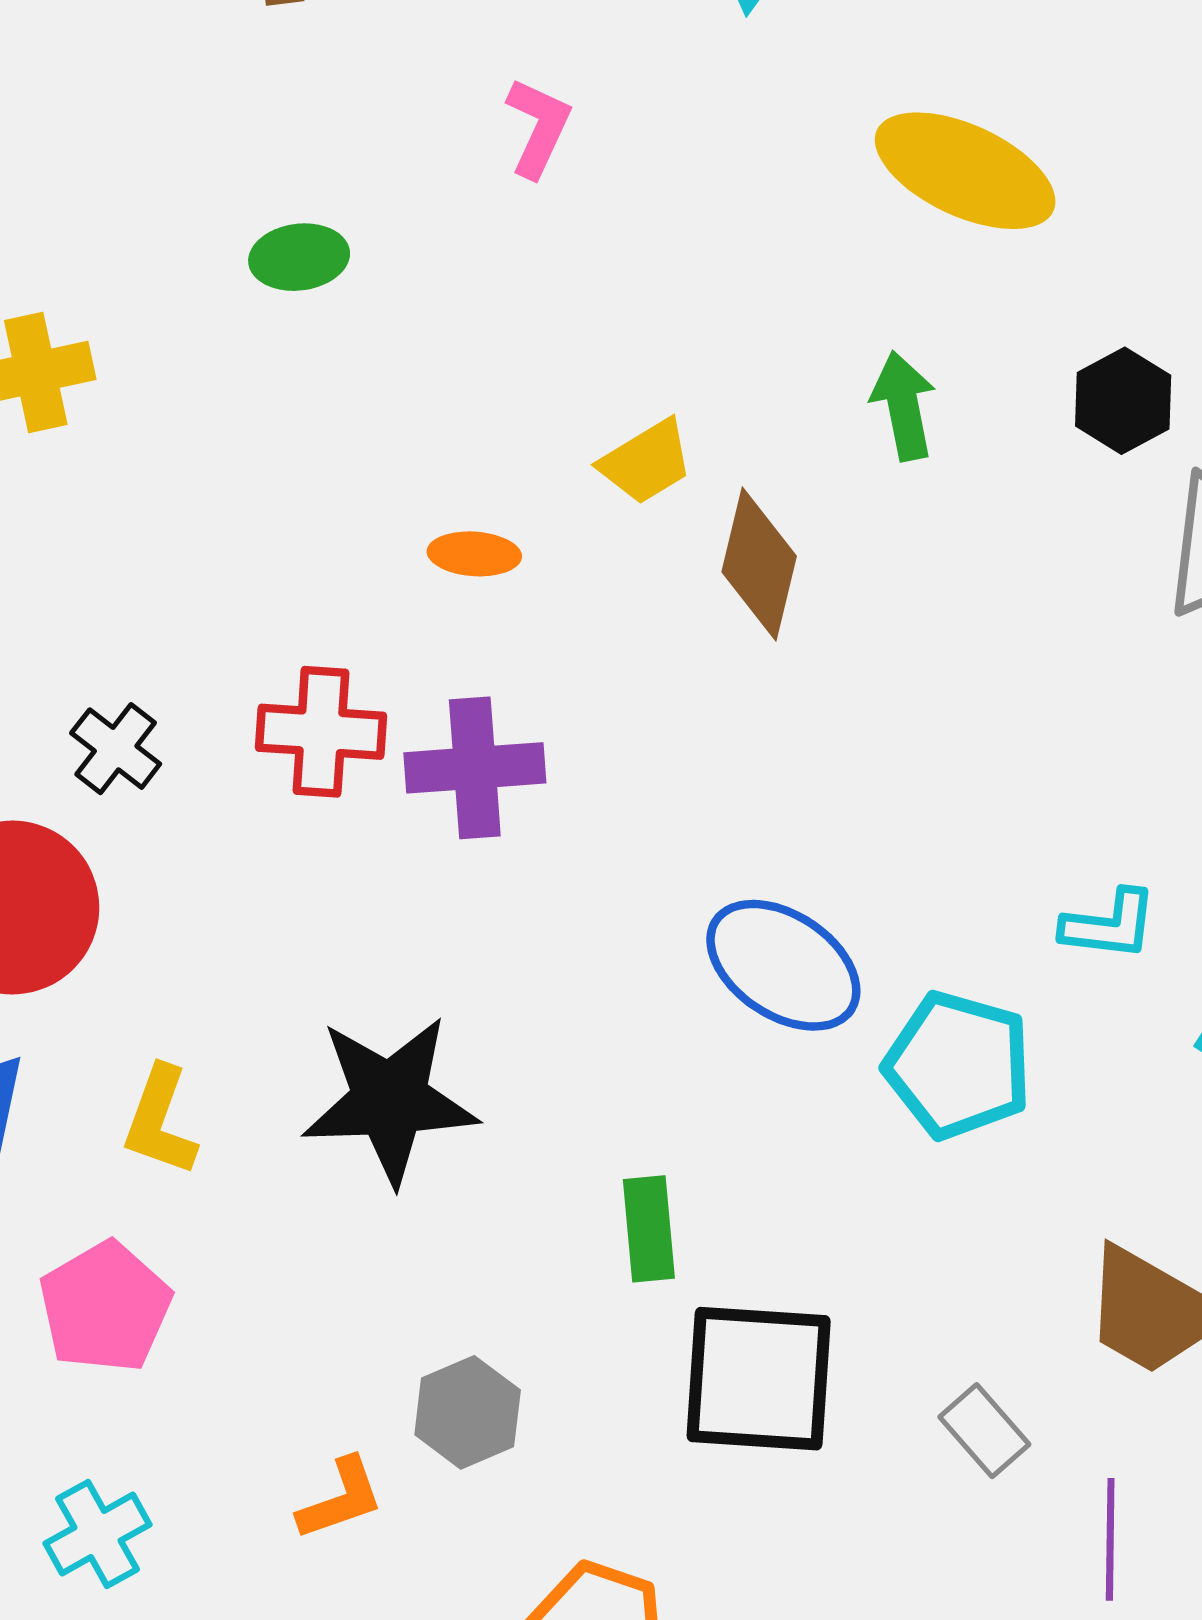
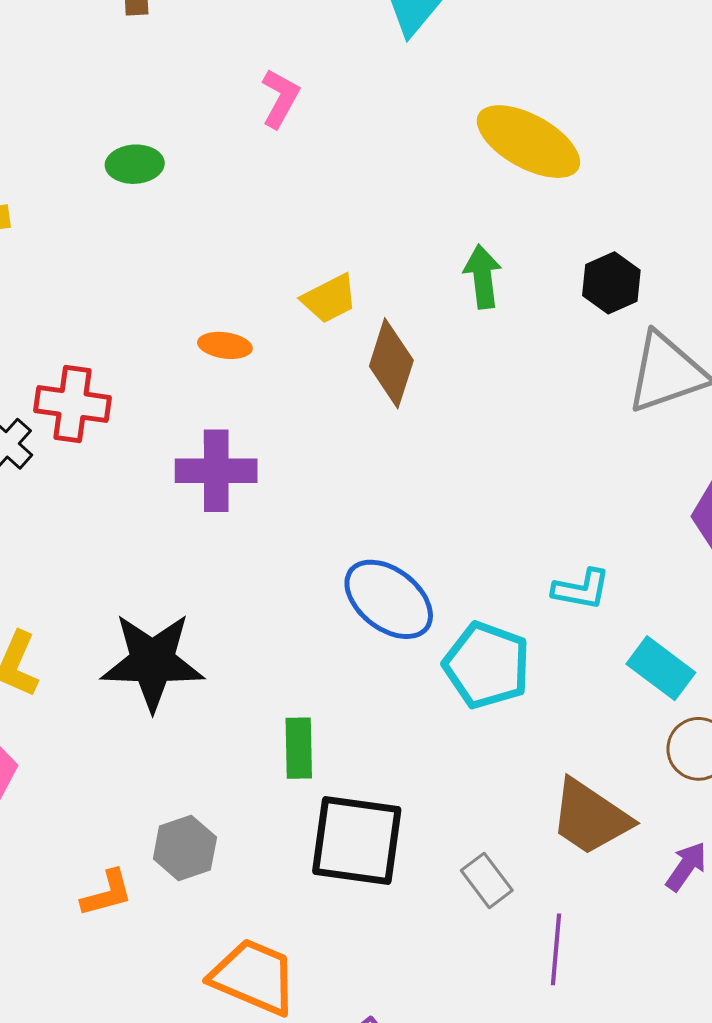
red cross: (321, 732) -> (73, 404), moved

